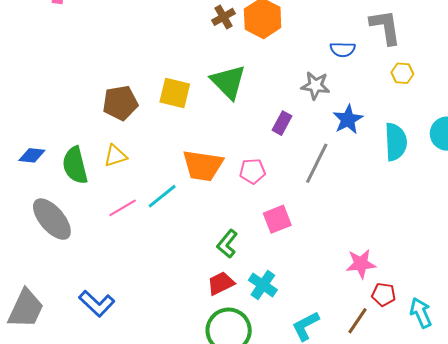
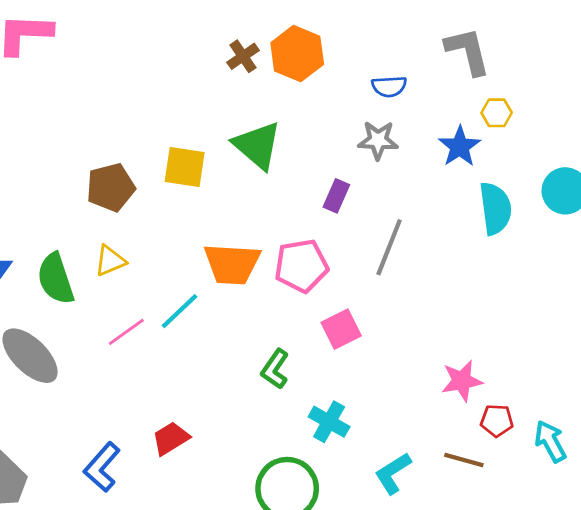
blue semicircle: (343, 49) -> (389, 86), moved
blue star: (348, 119) -> (460, 147), moved
pink pentagon: (252, 171) -> (301, 266), size x1.5
red trapezoid: (221, 283) -> (171, 438), moved
blue L-shape: (97, 304) -> (102, 467), turned 93
brown line: (357, 321) -> (464, 460), turned 76

